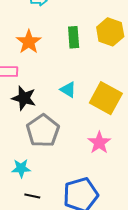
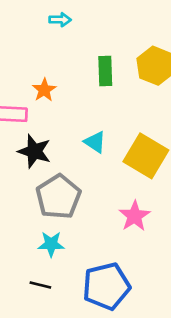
orange star: (29, 42) -> (44, 90), moved, size x0.7
cyan star: (21, 168) -> (51, 244), moved

